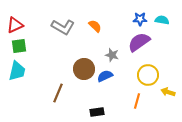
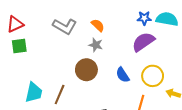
cyan semicircle: (162, 20) -> (167, 19), size x1.5
gray star: (112, 55) -> (96, 45), moved
cyan trapezoid: (17, 71) -> (34, 92), moved
blue semicircle: (105, 76) -> (123, 75), moved, turned -98

